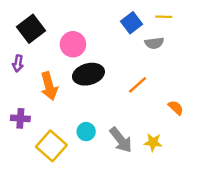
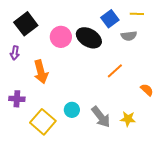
black ellipse: (88, 74) -> (89, 38), moved, turned 45

